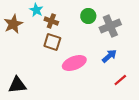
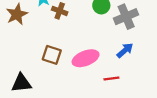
brown square: (52, 42) -> (52, 55), moved
red line: (120, 80) -> (111, 78), moved, turned 32

